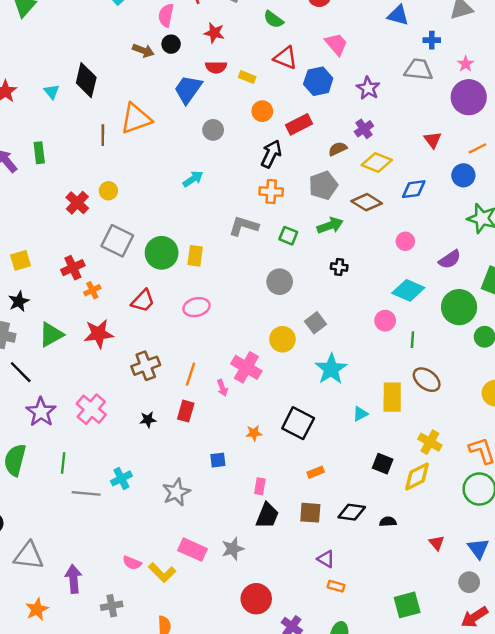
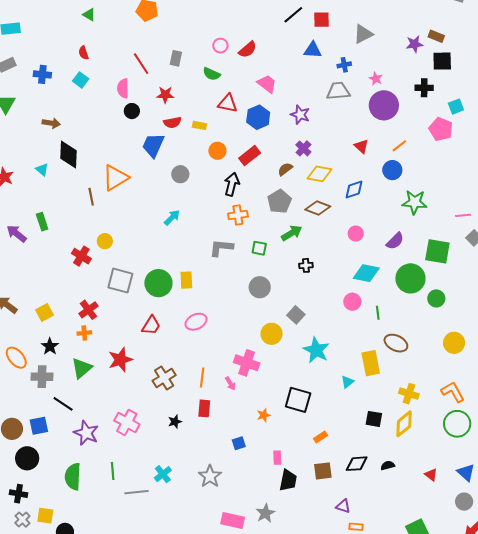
brown arrow: (143, 51) -> (51, 123), moved
orange cross: (92, 290) -> (84, 333), moved, turned 32

